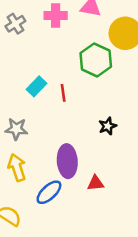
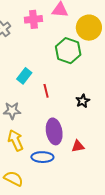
red line: (63, 93) -> (46, 91), moved
blue ellipse: (49, 192) -> (42, 157), turned 50

